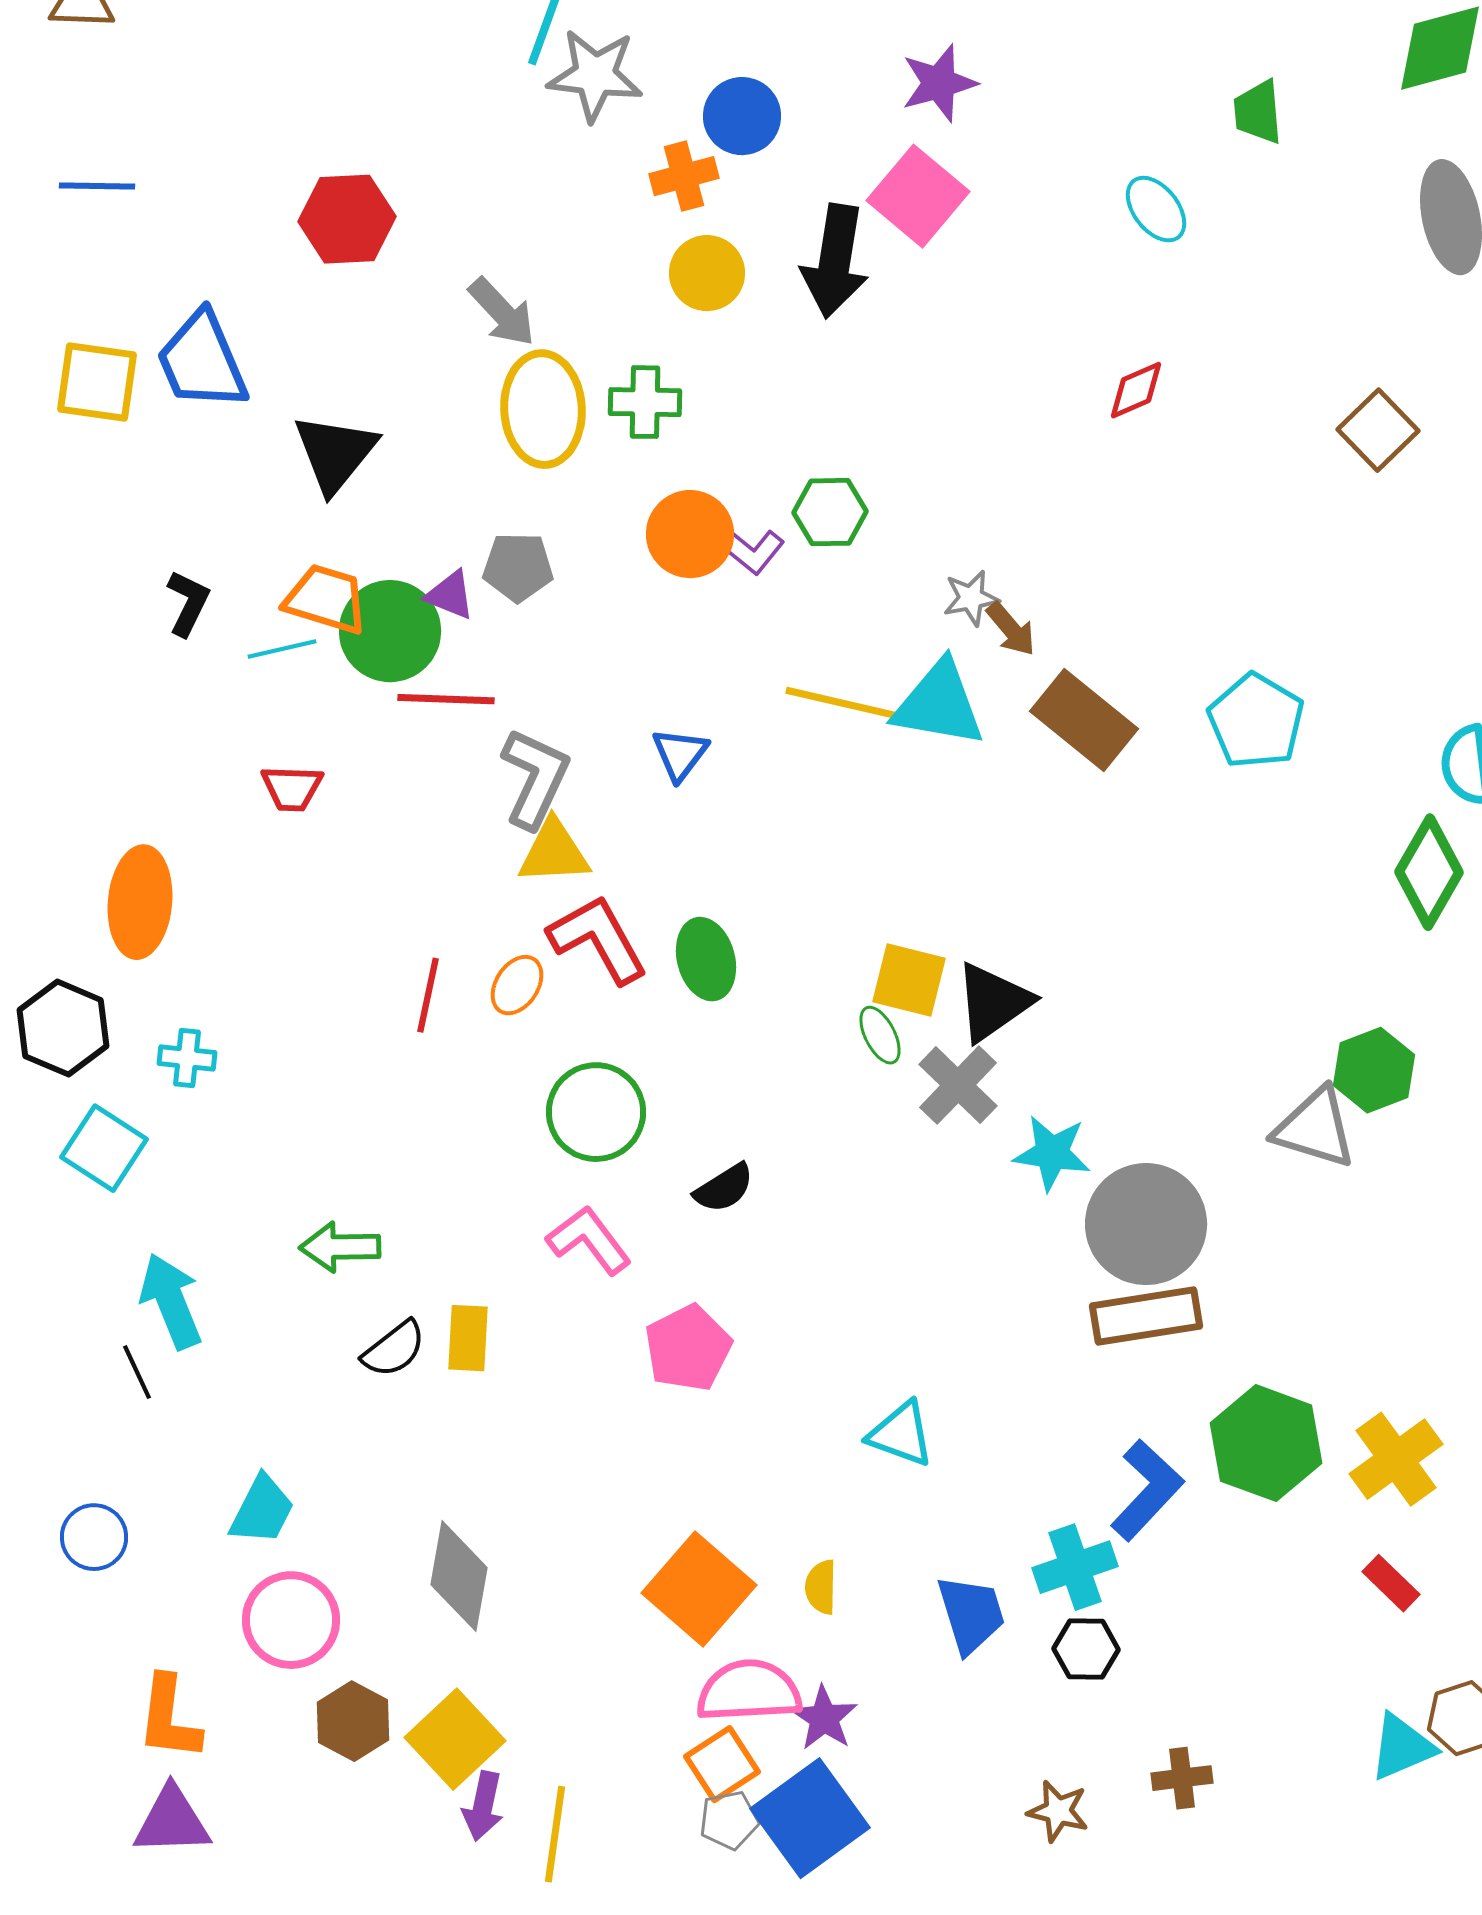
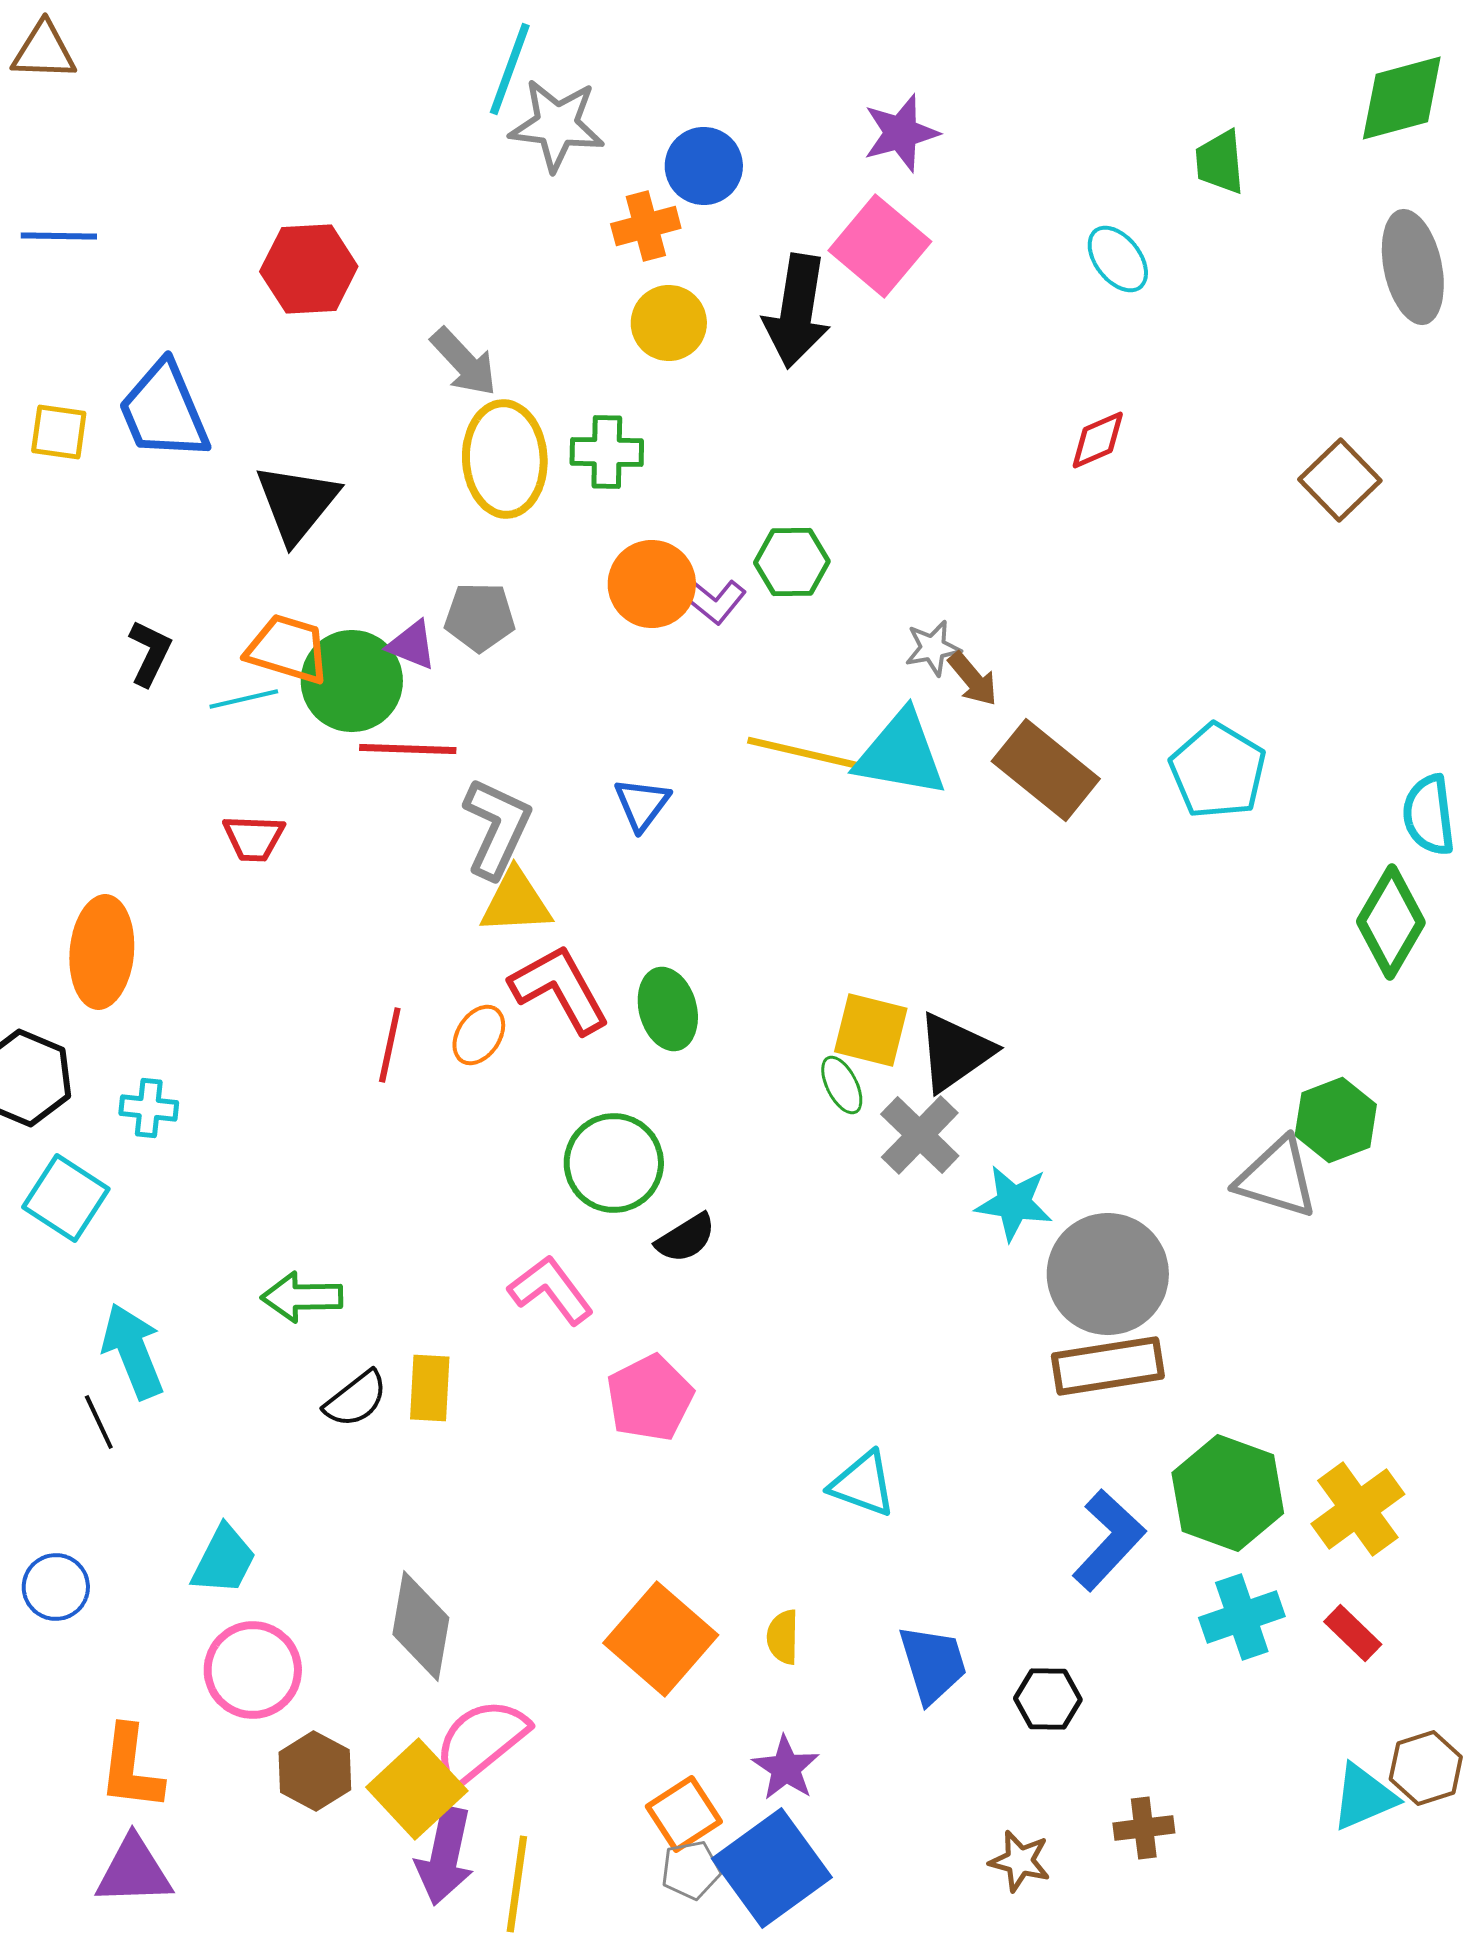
yellow square: (97, 382) -> (59, 432), size x0.7
green circle: (596, 1112) -> (614, 1163), moved
cyan cross: (1075, 1567) -> (1242, 1617), moved
pink semicircle: (749, 1691) -> (481, 1741), moved, turned -36
purple arrow: (483, 1806) -> (445, 1856), size x1.4

